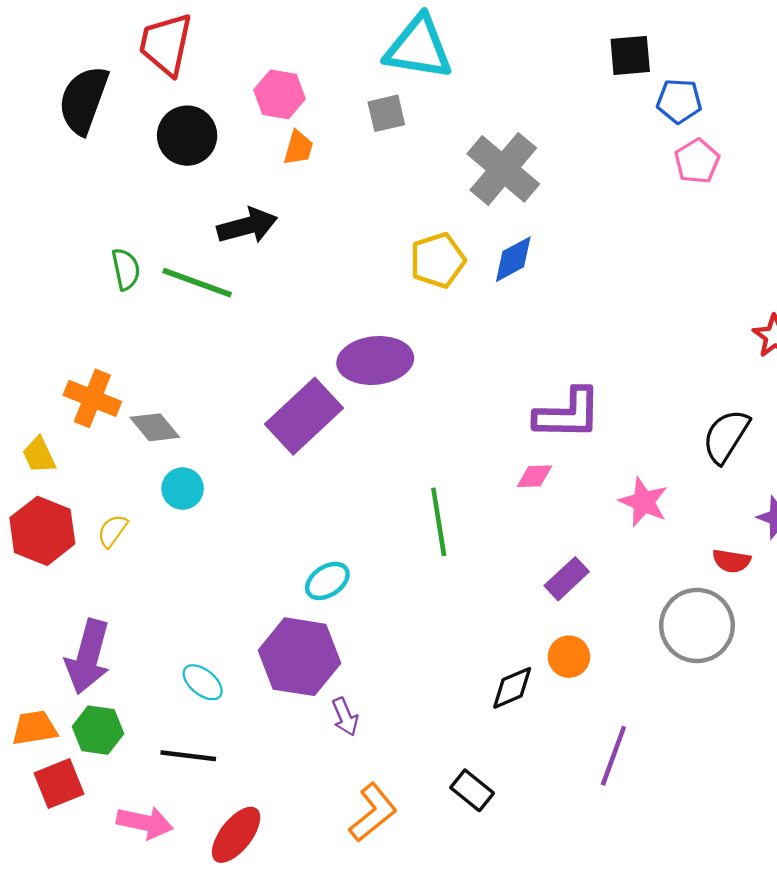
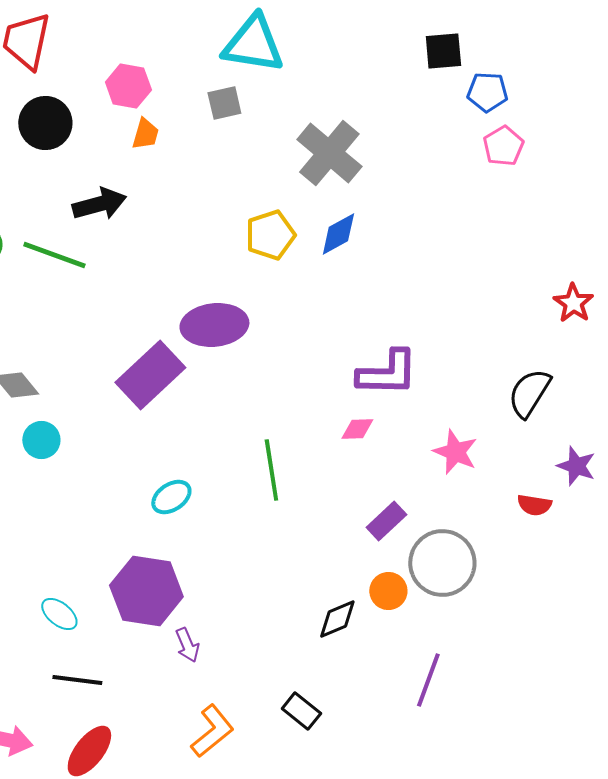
cyan ellipse: (327, 581) -> (171, 497), moved
gray circle: (697, 625) -> (442, 563), moved
black line: (188, 756) -> (77, 680), moved

